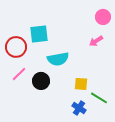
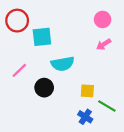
pink circle: (103, 17) -> (103, 19), moved
red circle: (16, 47) -> (17, 21), moved
pink line: (19, 74) -> (19, 70), moved

